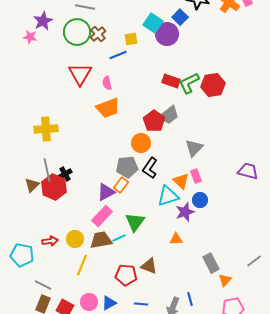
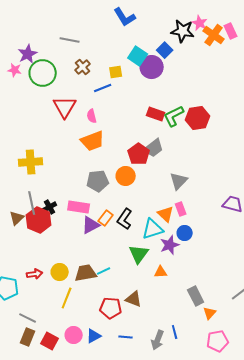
green circle: (77, 32) -> (43, 73), moved
gray pentagon: (127, 167) -> (98, 181), moved
black L-shape: (150, 168) -> (125, 219), moved
pink rectangle: (102, 216) -> (79, 207), moved, turned 55
green triangle: (135, 222) -> (139, 254), moved

